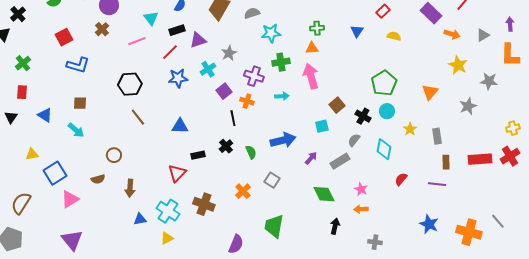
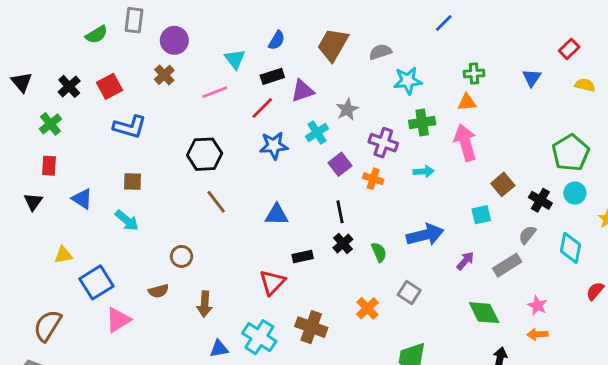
black cross: (18, 14) -> (69, 86), moved
black line: (233, 118) -> (340, 212), moved

